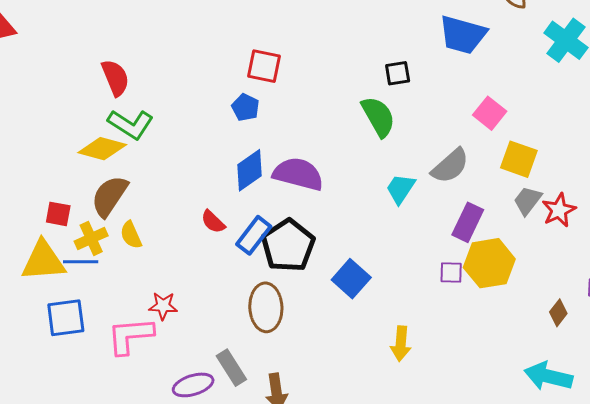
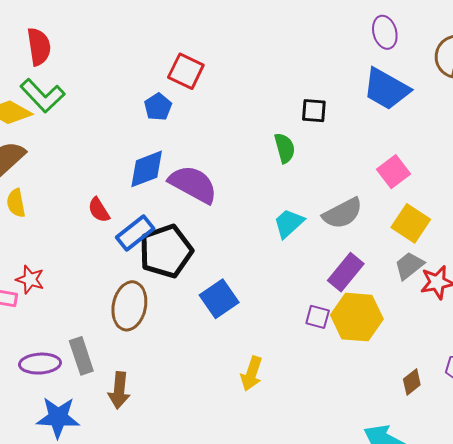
green semicircle: (378, 117) -> (285, 148), size x0.7

